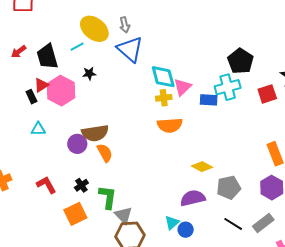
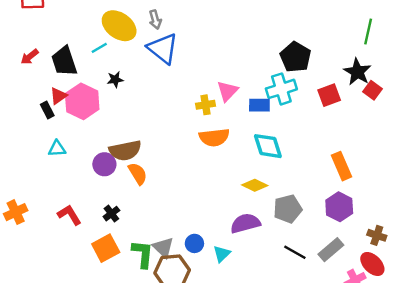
cyan diamond: (163, 77) -> (268, 146), moved
green L-shape: (108, 197) -> (143, 254), moved
blue circle: (186, 230) -> (194, 243), moved

